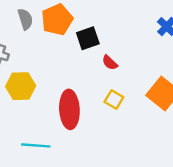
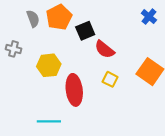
red semicircle: (110, 63) -> (105, 49), size x1.5
yellow hexagon: (21, 86) -> (49, 65), moved

